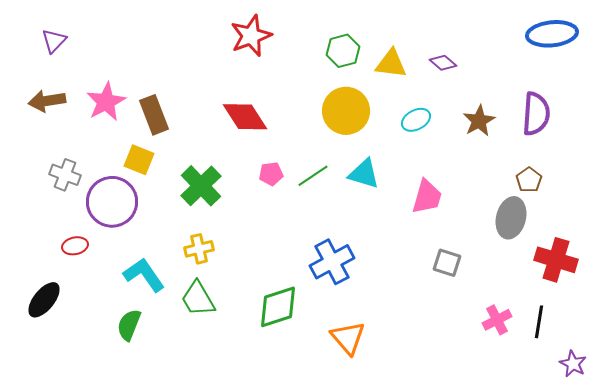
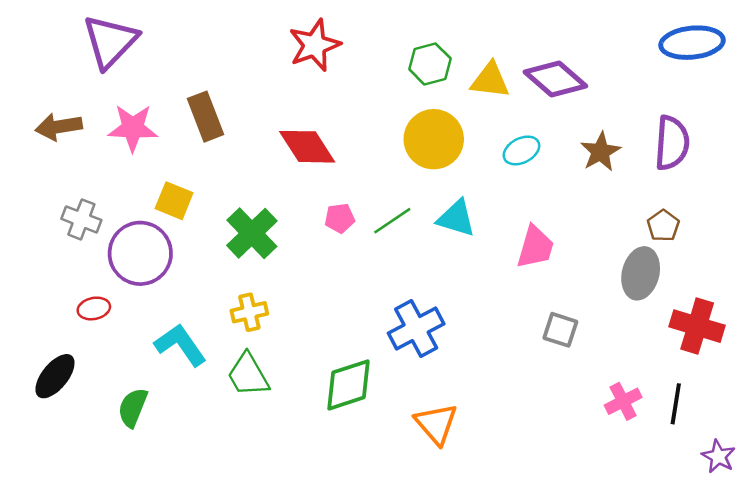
purple triangle: (54, 41) -> (110, 41), moved, size x1.8
purple diamond: (443, 63) -> (555, 79), size x1.8
pink star: (106, 102) -> (133, 128), turned 30
brown rectangle: (154, 115) -> (205, 117), moved
green semicircle: (129, 325) -> (133, 408), moved

